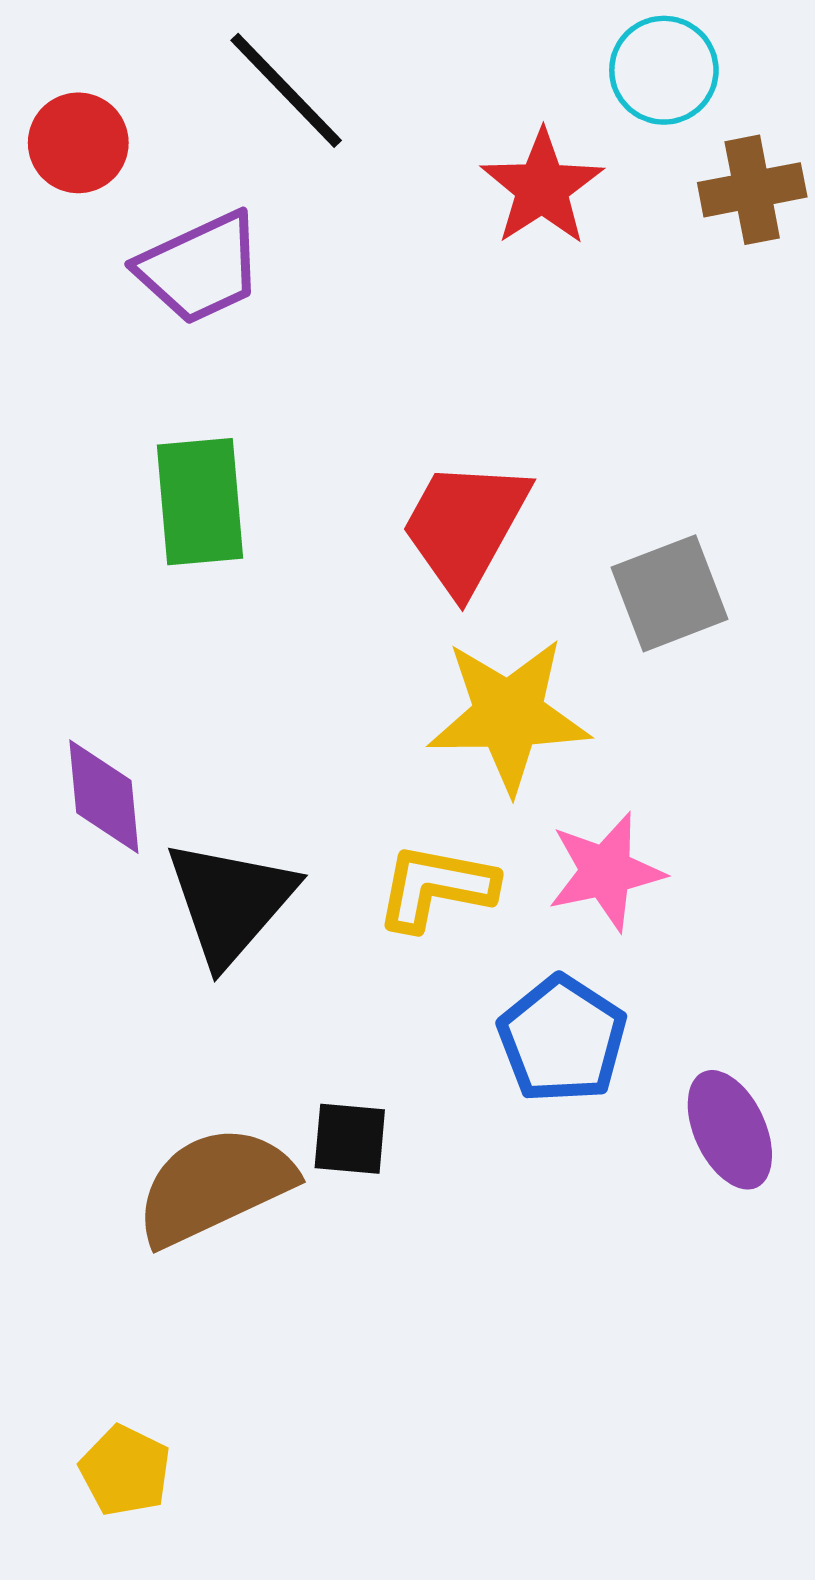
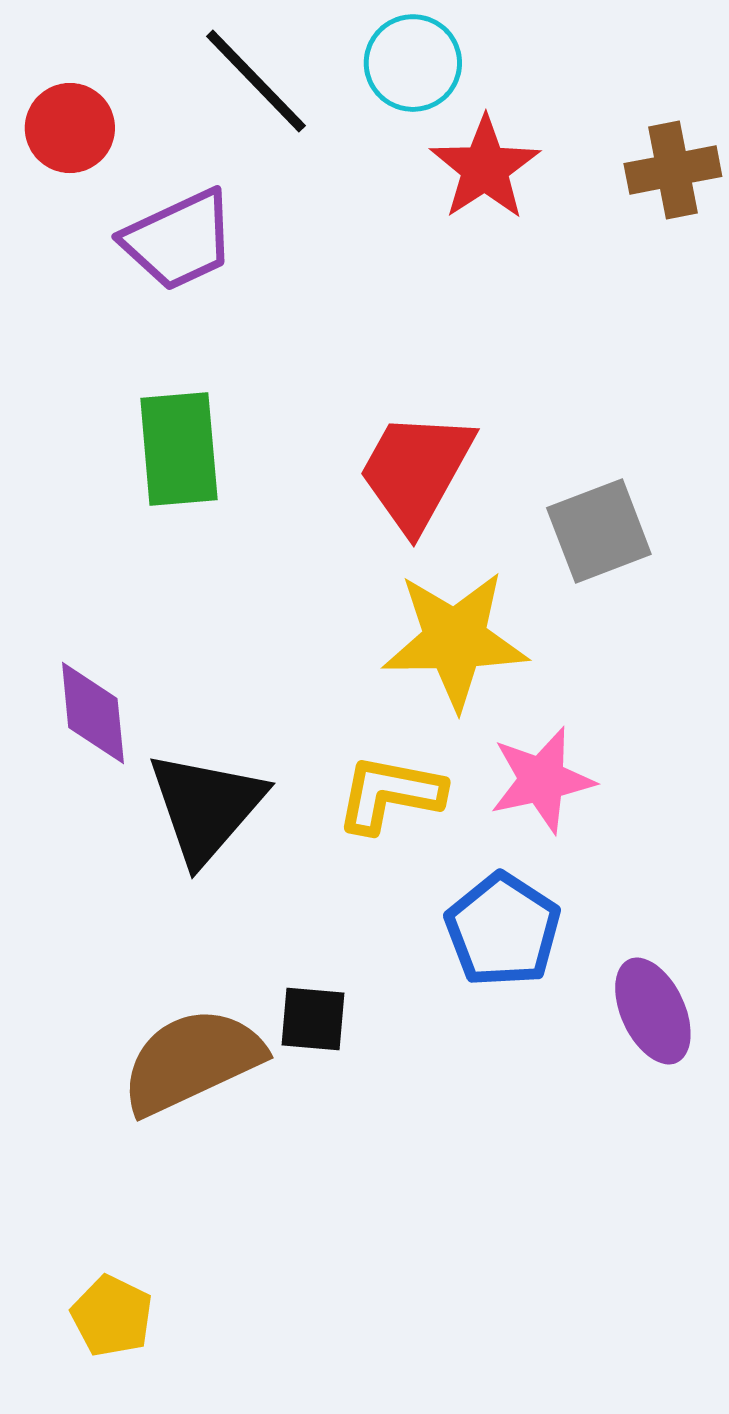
cyan circle: (664, 70) -> (413, 63), moved

